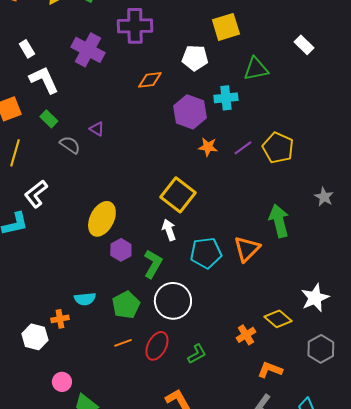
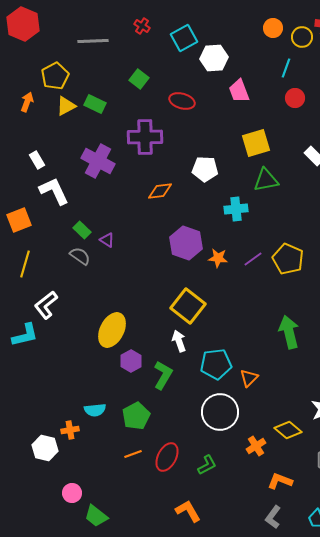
yellow square: (226, 27) -> (256, 143), moved
purple hexagon: (190, 112) -> (186, 243), moved
green rectangle: (49, 119) -> (82, 230), moved
orange triangle: (247, 249) -> (249, 378), moved, size x0.7
white circle: (173, 301) -> (220, 412), moved

